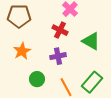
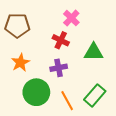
green triangle: (91, 41) -> (94, 52), turned -30
green circle: (37, 79) -> (36, 92), size x1.6

